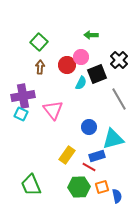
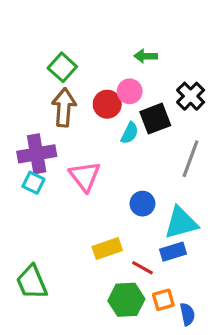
brown arrow: (40, 67) -> (64, 107), size x1.6
gray line: (119, 99) -> (191, 159), turned 50
yellow rectangle: (67, 155) -> (107, 248), turned 36
blue rectangle: (97, 156) -> (173, 252), moved
green trapezoid: (31, 185) -> (32, 282), moved

